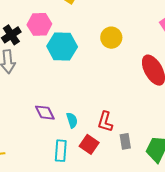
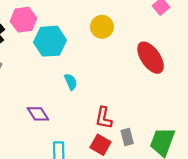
cyan semicircle: (72, 120) -> (71, 82), moved
red square: (89, 144) -> (101, 145), moved

